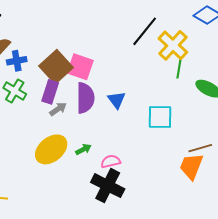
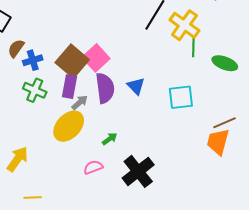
pink square: (80, 67) -> (96, 58), turned 36
yellow ellipse: (51, 149) -> (69, 126), moved
pink semicircle: (111, 161) -> (93, 167), moved
black cross: (108, 186) -> (138, 171), turned 32

